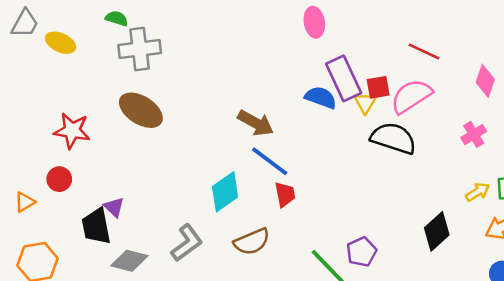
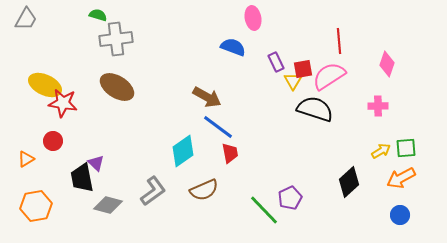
yellow ellipse: (61, 43) -> (45, 85), moved, size x1.4
red line: (424, 52) -> (339, 41), turned 60
purple rectangle: (344, 78) -> (276, 62), size x0.6
blue semicircle: (321, 97) -> (233, 47), moved
pink cross: (474, 134) -> (378, 106), turned 30

